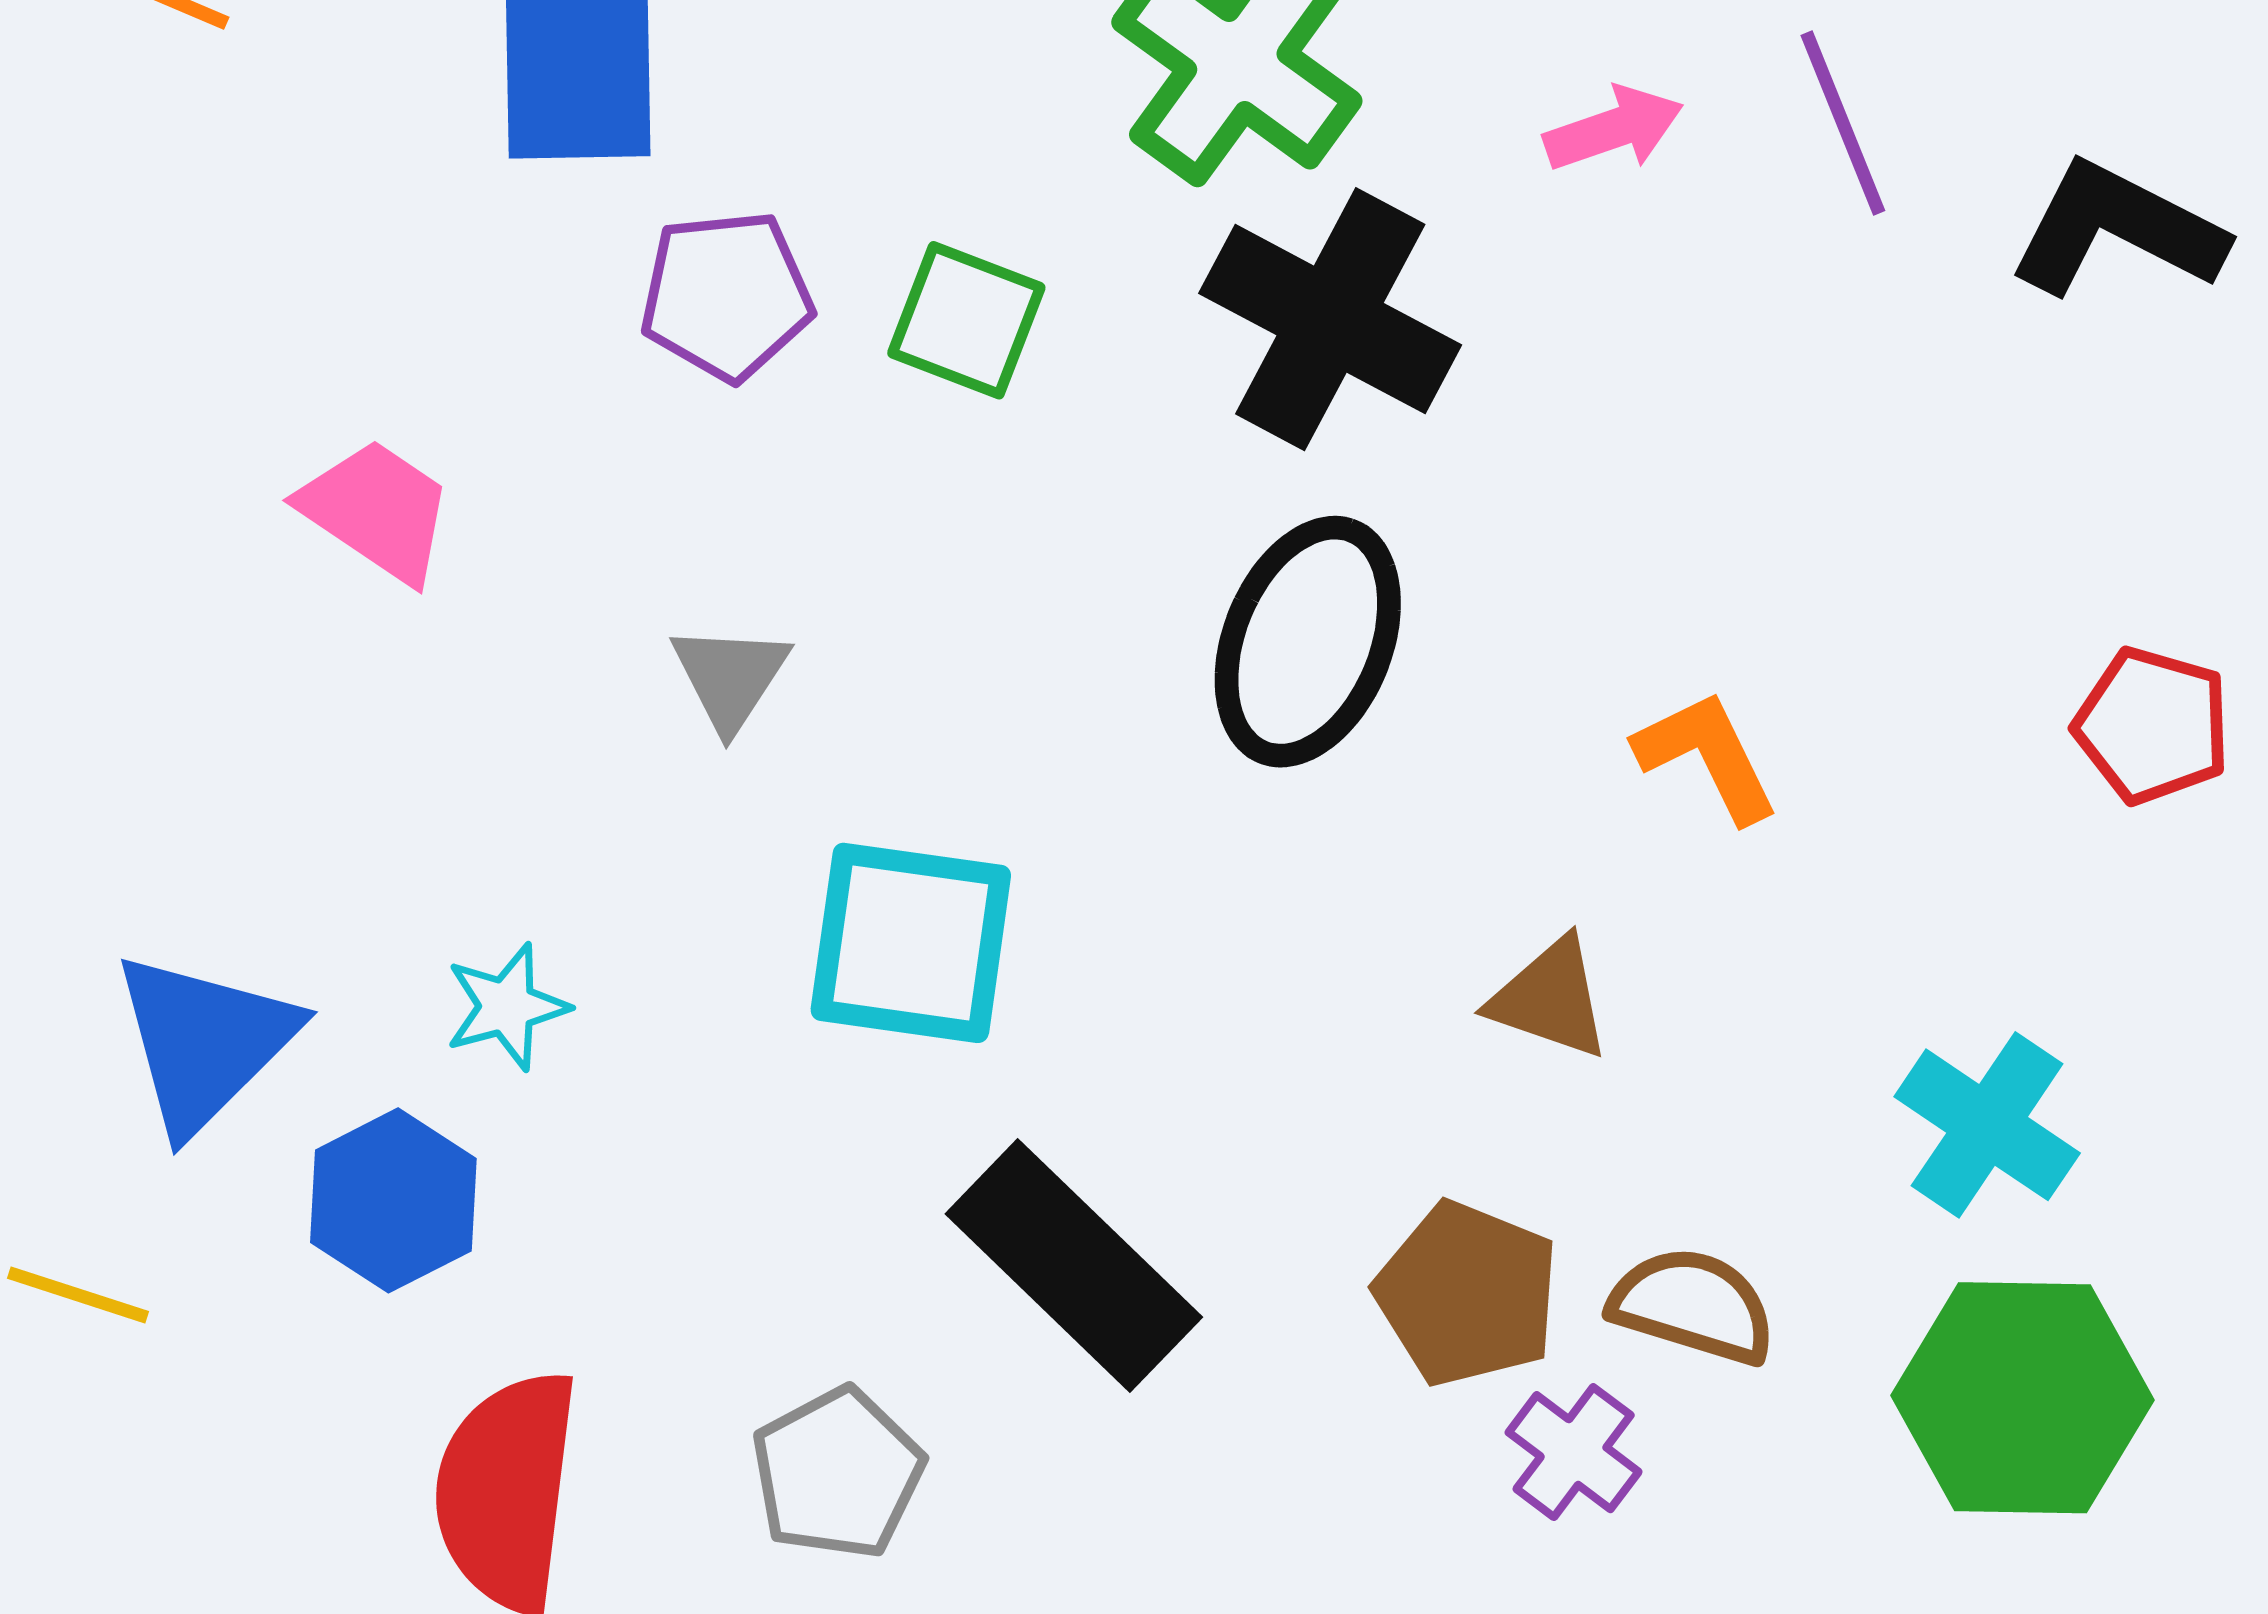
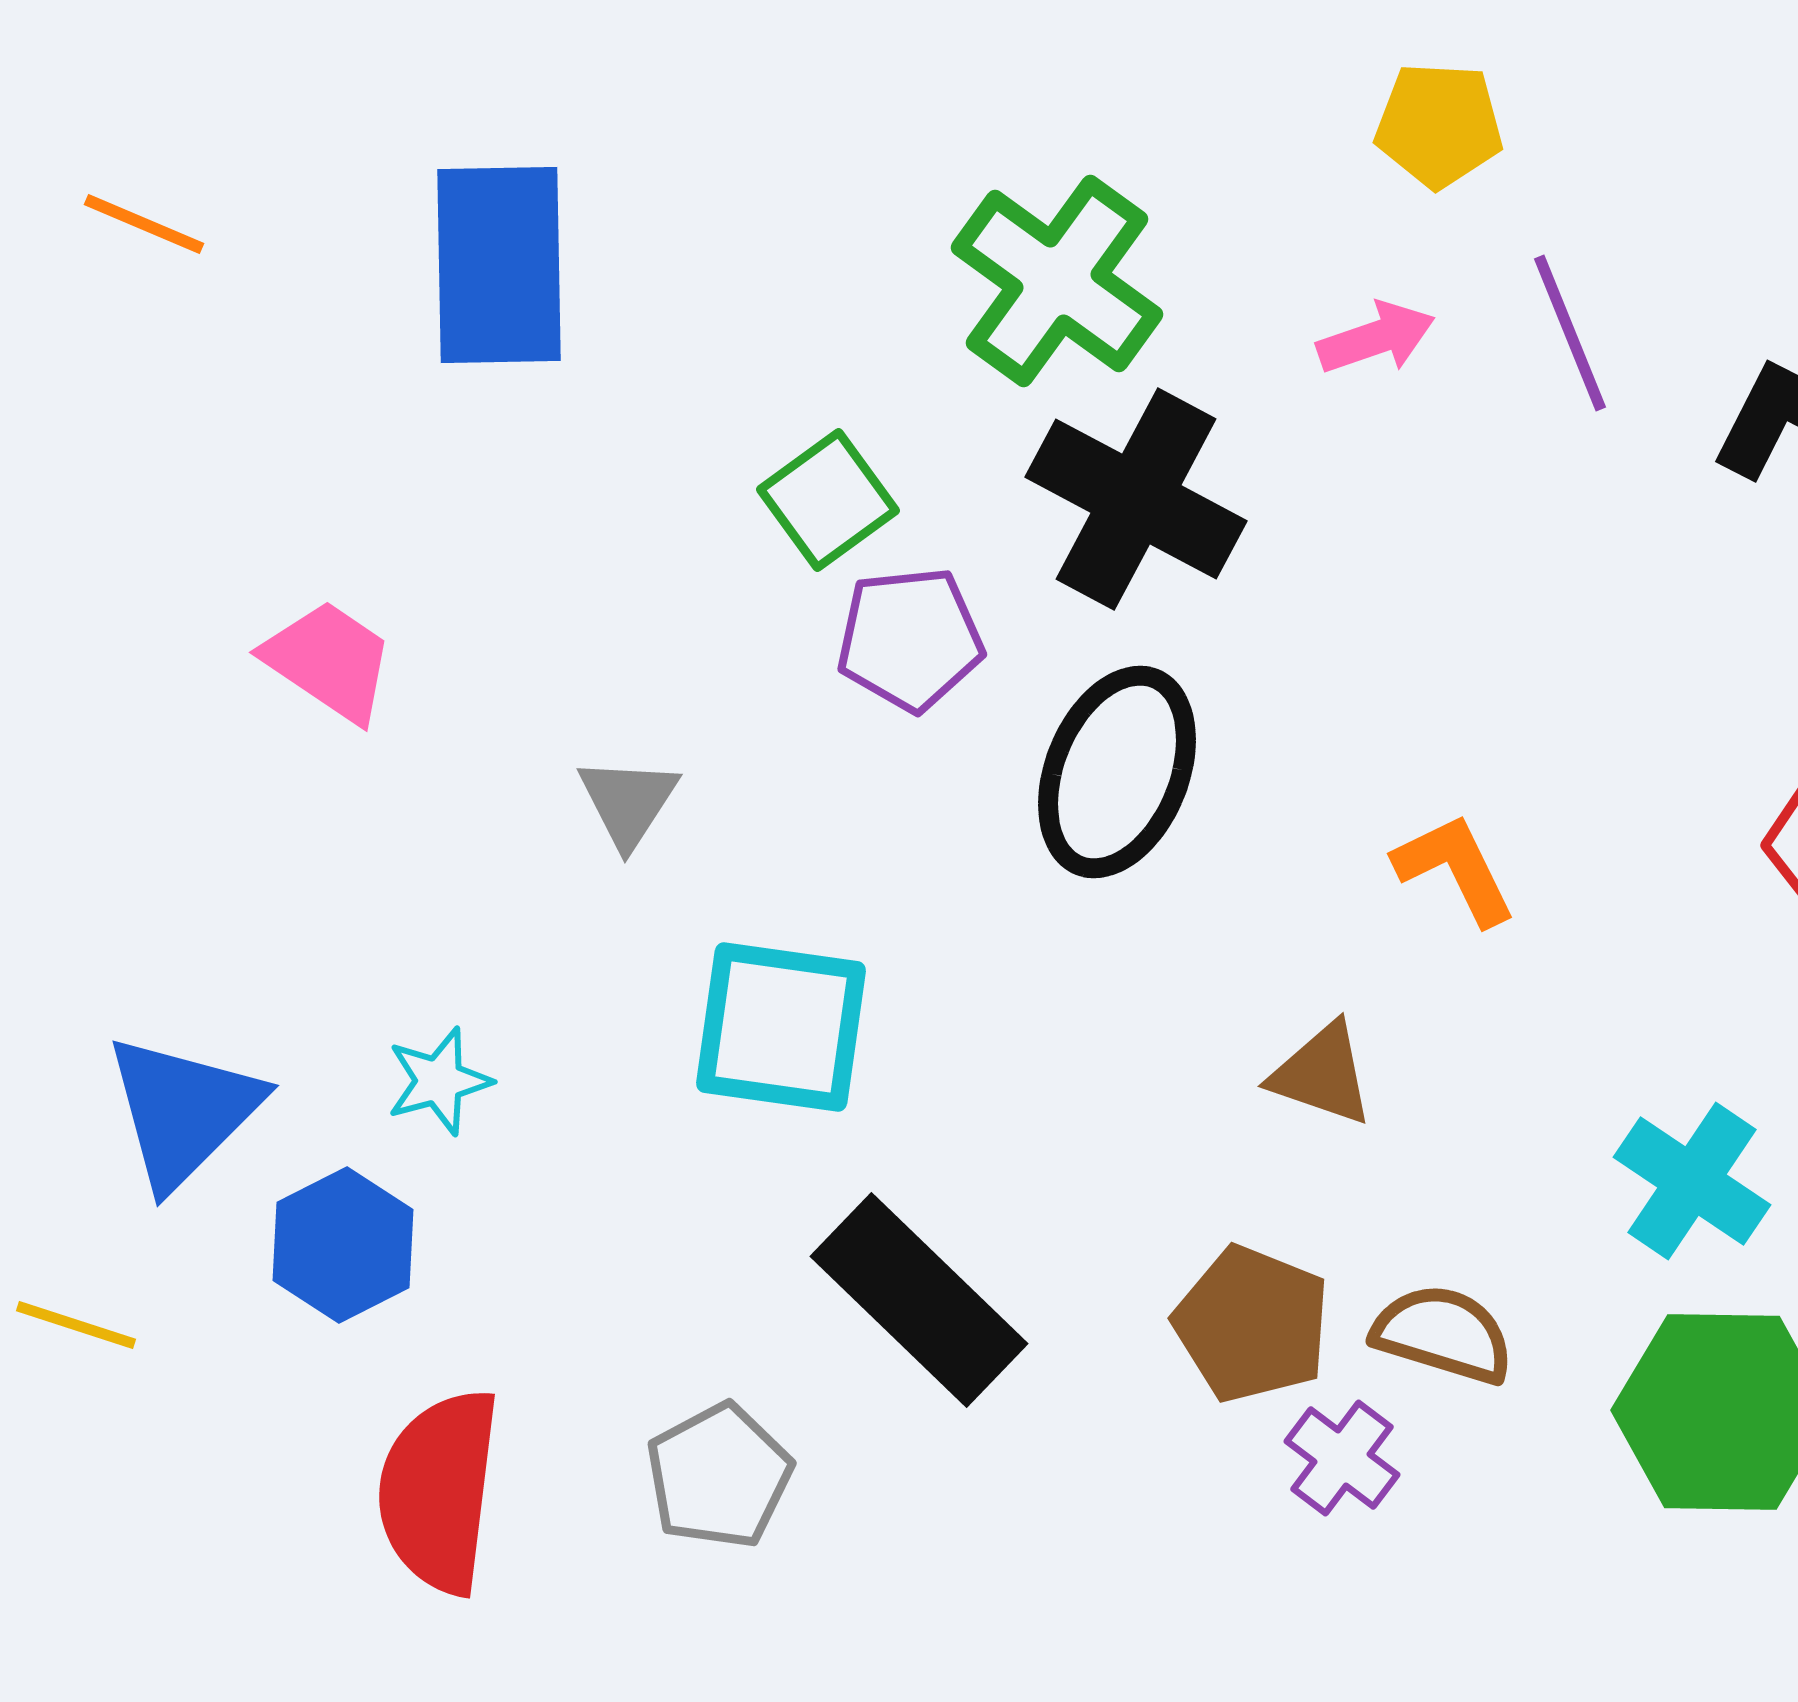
purple pentagon: (726, 295) -> (910, 639), moved
green square: (966, 320) -> (828, 500), turned 33

